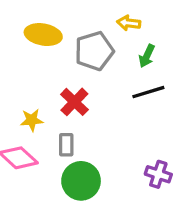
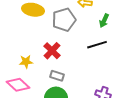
green arrow: (147, 56) -> (104, 21), moved
gray rectangle: (66, 145) -> (57, 76), moved, turned -72

